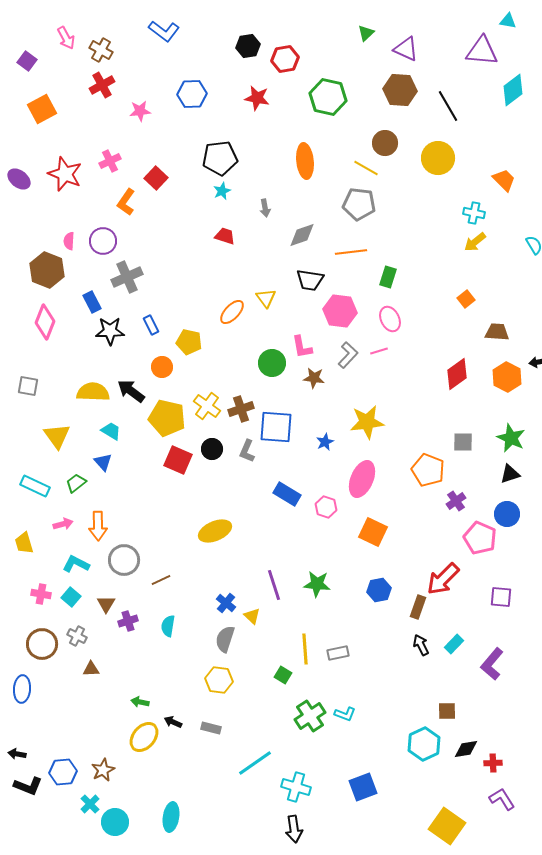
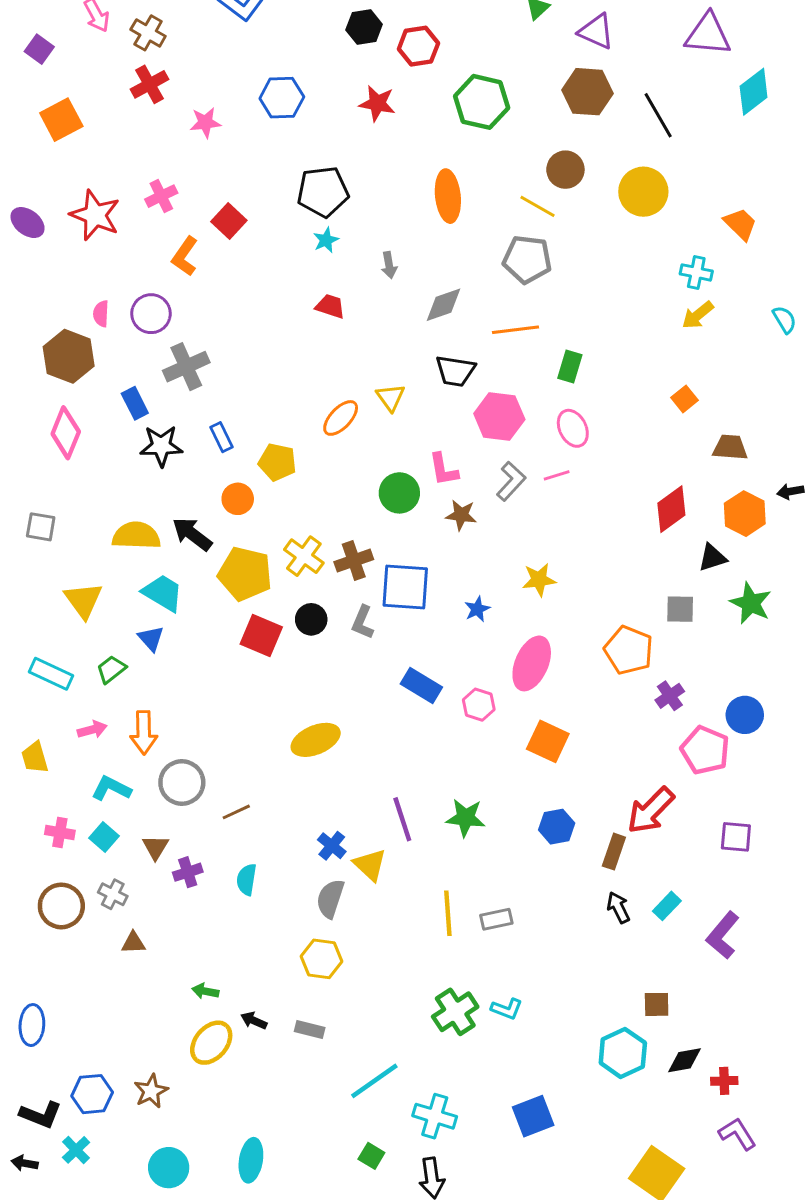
yellow star: (367, 422) -> (539, 580), size x0.7
cyan trapezoid: (111, 431) -> (163, 593), size x1.4
black triangle: (510, 474) -> (712, 558), moved
yellow triangle: (252, 616) -> (370, 865), size x1.4
green square: (283, 675) -> (371, 1156), moved
blue ellipse: (22, 689) -> (32, 1025), moved
black arrow: (17, 754) -> (25, 1163), moved
cyan cross: (90, 804) -> (76, 1150), moved

